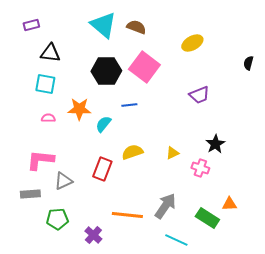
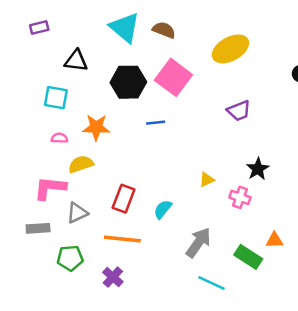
yellow ellipse: (192, 43) -> (230, 49), size x1.4
black triangle: (50, 53) -> (76, 61), moved
cyan semicircle: (103, 124) -> (163, 209), moved
yellow semicircle: (132, 152) -> (81, 164), moved
orange line: (127, 215) -> (122, 239), moved

